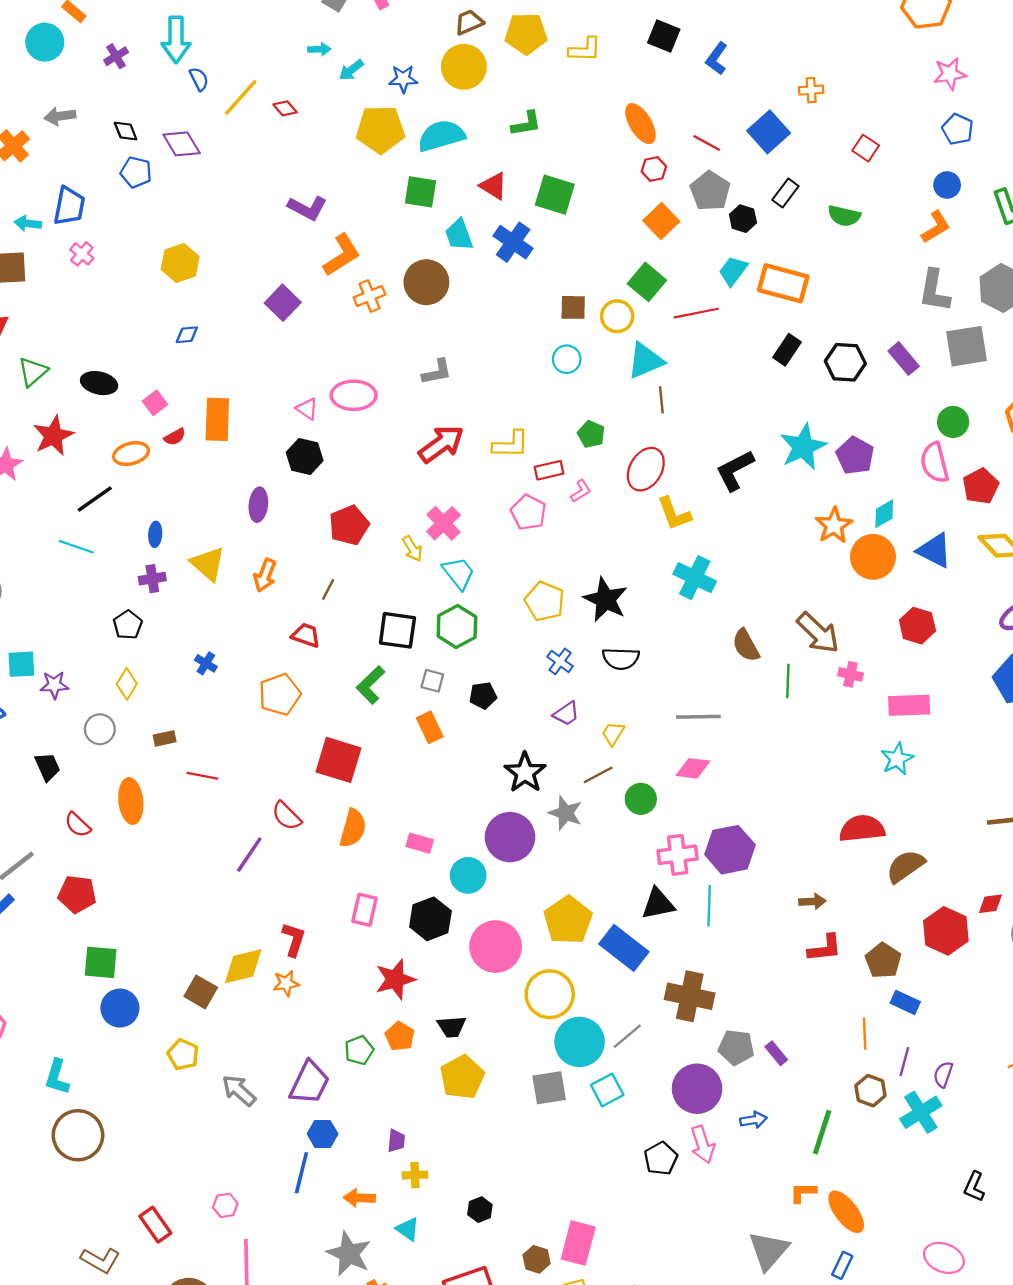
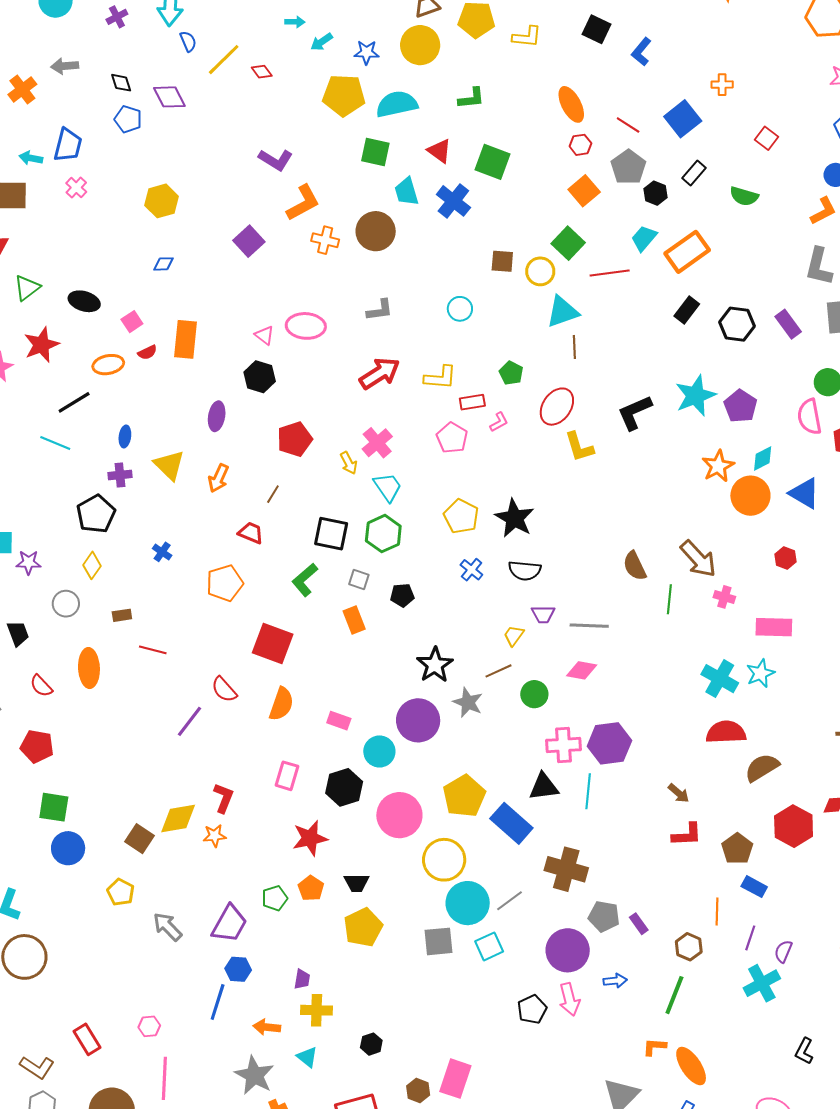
orange rectangle: (783, 283) -> (687, 252), turned -54
orange cross: (370, 296) -> (325, 240), turned 32
cyan circle: (567, 359) -> (460, 309), moved
cyan cross: (695, 578) -> (720, 679), moved
black pentagon: (128, 625) -> (96, 514), size x1.5
red hexagon: (917, 626) -> (785, 558), size x0.7
purple trapezoid: (566, 714) -> (543, 614), moved, turned 30
brown arrow: (812, 901) -> (679, 793), turned 40
brown hexagon: (870, 1091) -> (689, 947), moved
yellow cross: (415, 1175) -> (317, 1010), size x1.4

